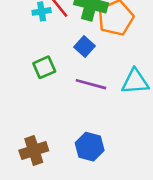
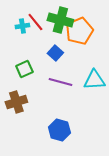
brown cross: (34, 150) -> (16, 102), moved

